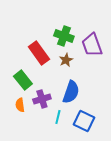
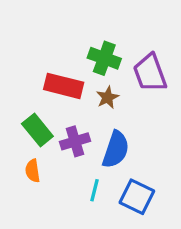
red rectangle: (39, 53) -> (64, 86), turned -40
purple cross: (42, 99) -> (75, 141), moved

